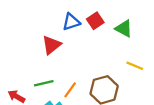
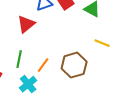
green line: (44, 83) -> (19, 59), turned -66

